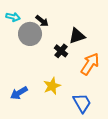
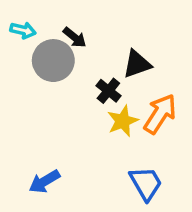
yellow star: (52, 86) -> (123, 121), moved
blue arrow: (19, 93) -> (44, 182), moved

